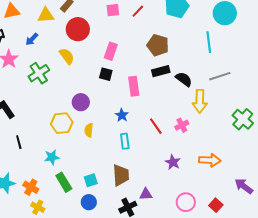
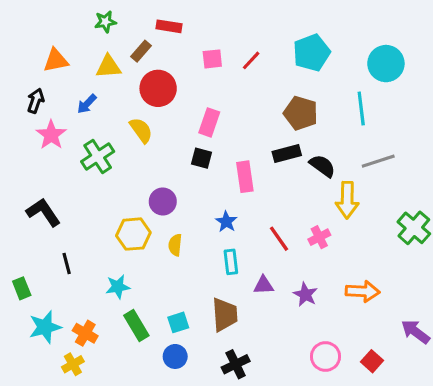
brown pentagon: (158, 45) -> (301, 113), moved
purple triangle: (146, 194) -> (263, 285), moved
yellow cross: (38, 207) -> (73, 364), moved, turned 32

